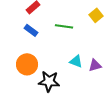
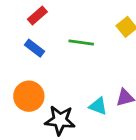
cyan triangle: (76, 61) -> (98, 106), moved

